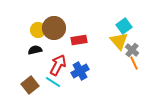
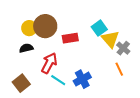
cyan square: (124, 26) -> (99, 28), moved
orange line: (134, 63) -> (119, 69), moved
blue cross: (80, 71) -> (82, 79), moved
cyan line: (53, 82) -> (58, 80), moved

